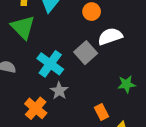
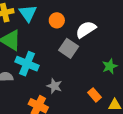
orange circle: (92, 12) -> (57, 20), moved
cyan cross: (50, 64) -> (27, 64), moved

